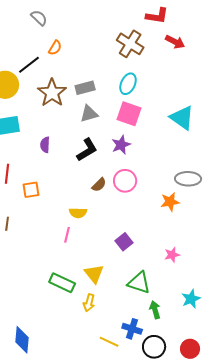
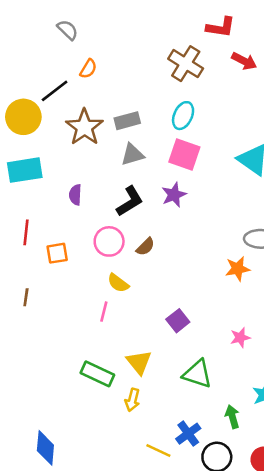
pink circle: (125, 181) -> (109, 241), moved
yellow semicircle: (78, 213) -> (118, 283), turned 36
green arrow: (155, 310) -> (232, 417), moved
blue cross: (132, 329) -> (188, 434), turned 36

